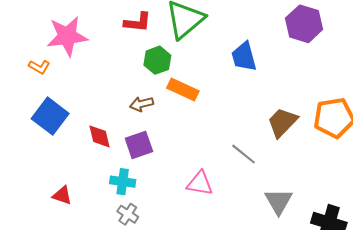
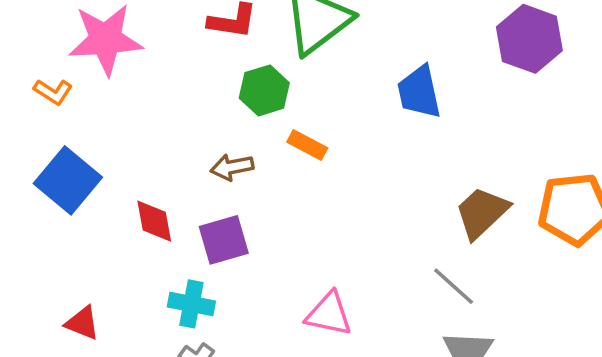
orange rectangle: (183, 90) -> (307, 145), size x0.7
gray line: (244, 154) -> (454, 286), moved

